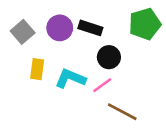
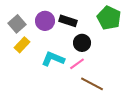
green pentagon: (145, 24) -> (109, 18), turned -30
yellow rectangle: (37, 69) -> (22, 45), moved, turned 35

